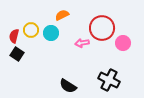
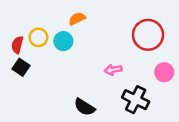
red circle: (102, 28) -> (148, 35), moved
pink arrow: (82, 43) -> (113, 70), moved
pink circle: (123, 43) -> (164, 72), moved

